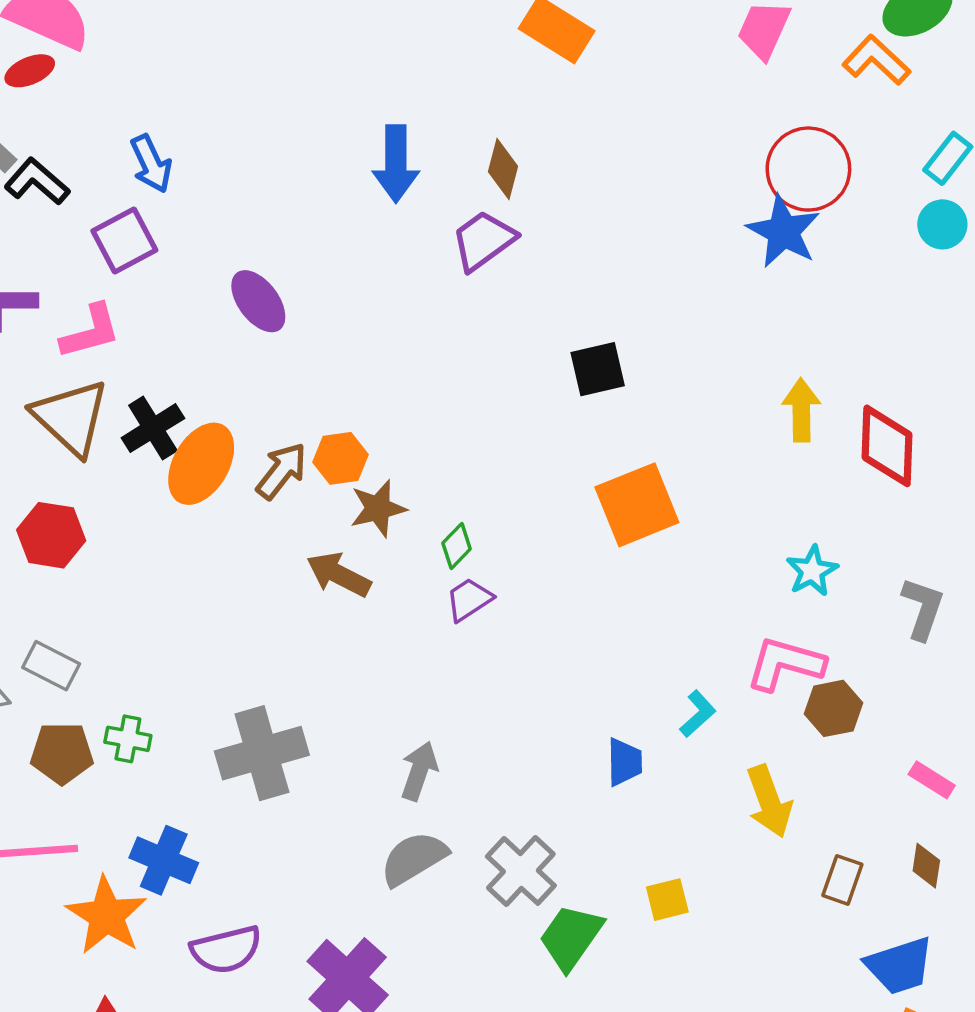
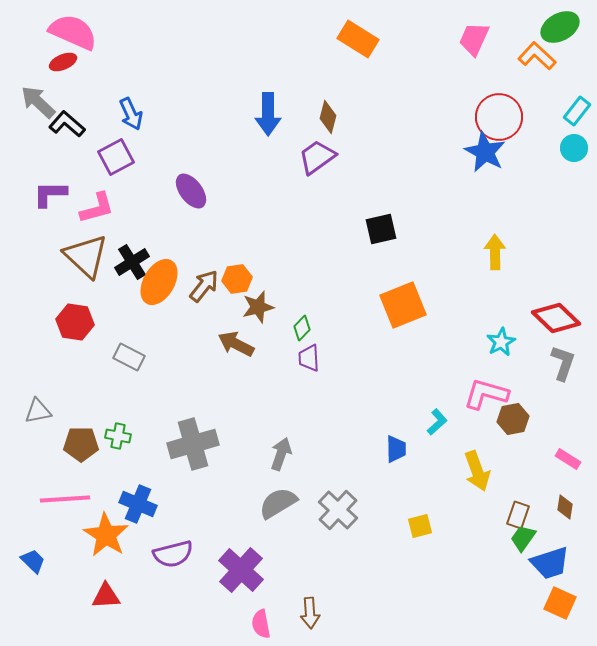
red diamond: (887, 446) -> (556, 318), moved, turned -48
purple trapezoid: (469, 600) -> (309, 358), turned -60
gray rectangle: (51, 666) -> (129, 357), moved
green trapezoid: (571, 937) -> (523, 538), moved, size x0.7

